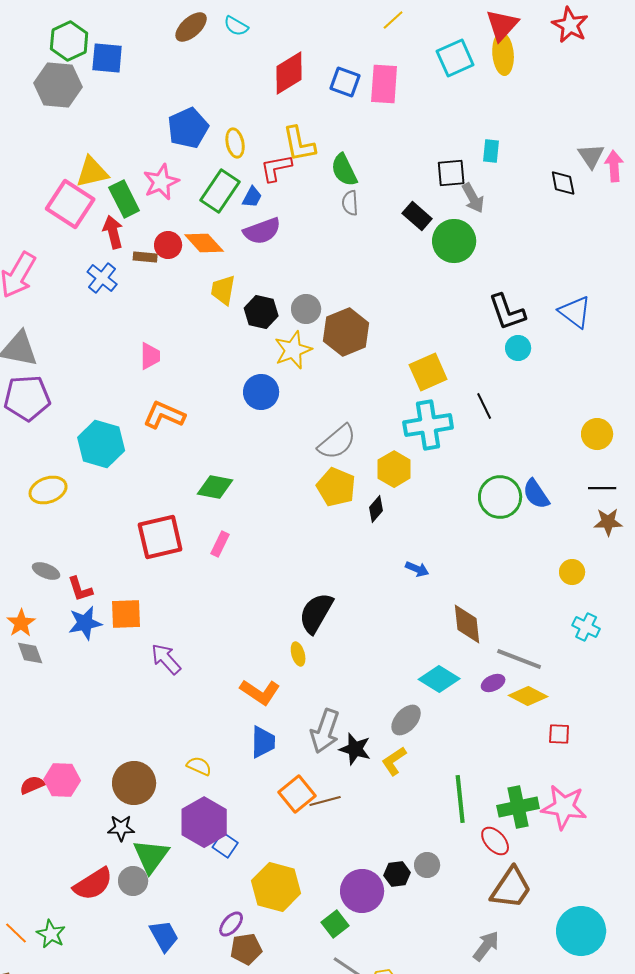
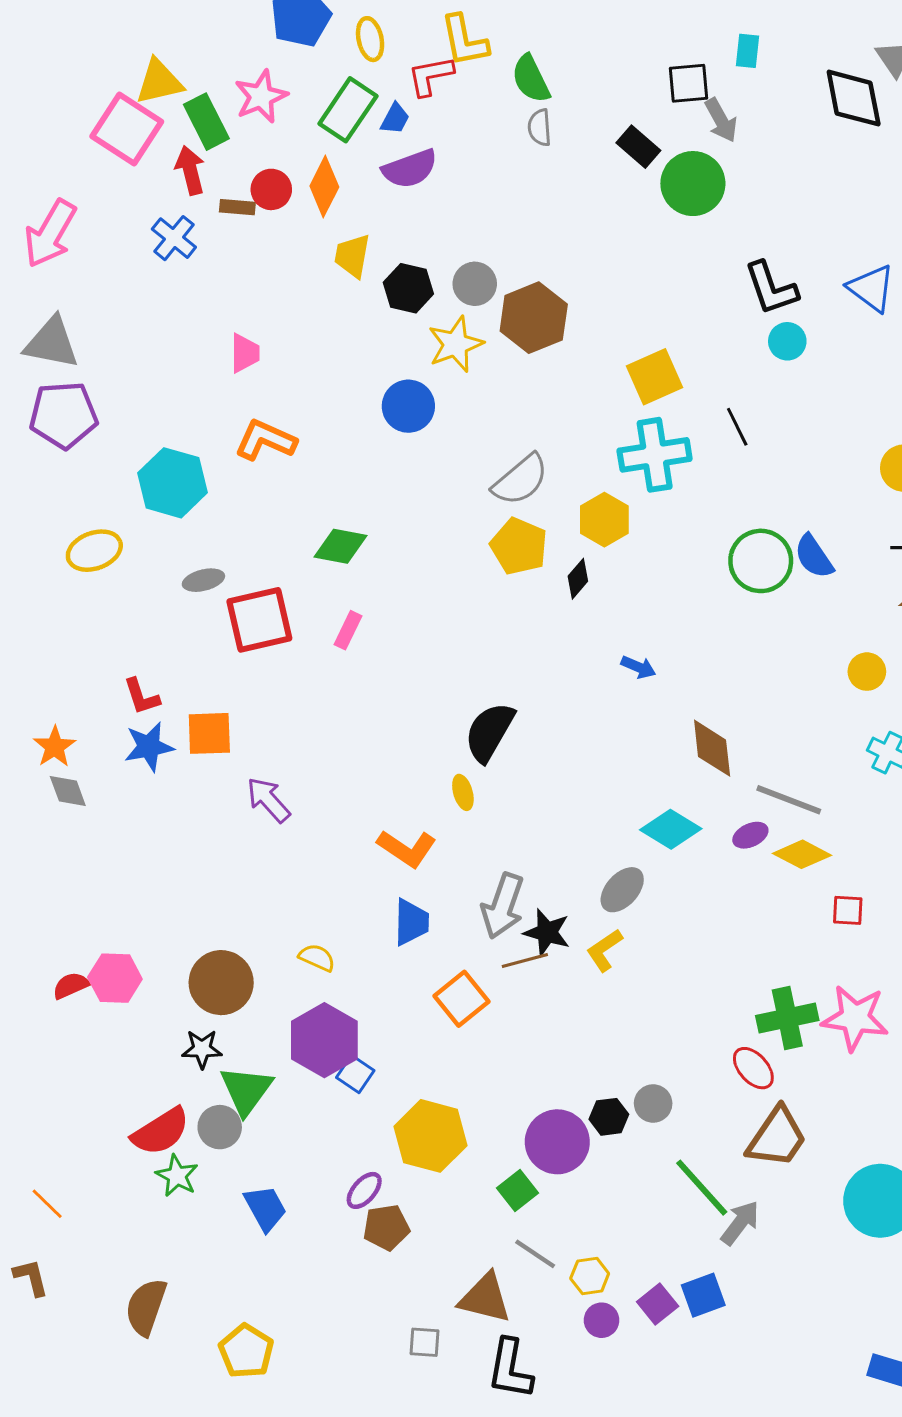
black diamond: (563, 183) -> (854, 98), size x1.6
orange diamond: (204, 243) -> (324, 186), turned 69
gray ellipse: (46, 571) -> (203, 580), moved, turned -36
green line: (460, 799) -> (702, 1188), moved, turned -36
brown line: (325, 801) -> (525, 960), moved
green star: (51, 934) -> (177, 1176), moved

